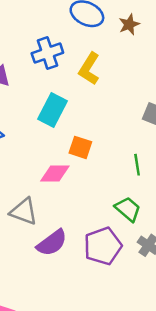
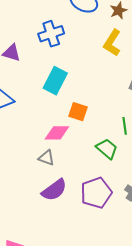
yellow L-shape: (89, 69) -> (112, 43), moved
green trapezoid: (128, 209) -> (107, 149), moved
gray triangle: (24, 211) -> (46, 158), moved, size x0.7

